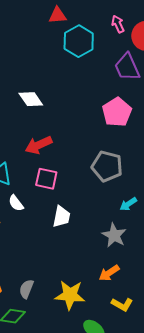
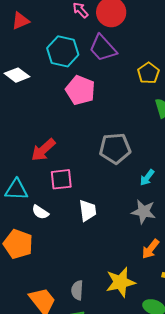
cyan hexagon: (79, 41) -> (63, 51), moved
white diamond: (31, 99) -> (17, 75), moved
pink pentagon: (117, 112) -> (80, 90), moved

